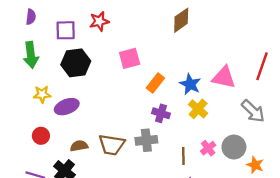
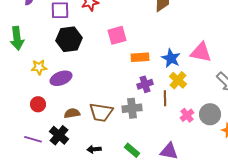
green arrow: (31, 55) -> (17, 38), moved
orange rectangle: (155, 83) -> (140, 57), turned 48
purple cross: (161, 113) -> (145, 84), turned -35
brown line: (183, 156) -> (165, 98), moved

